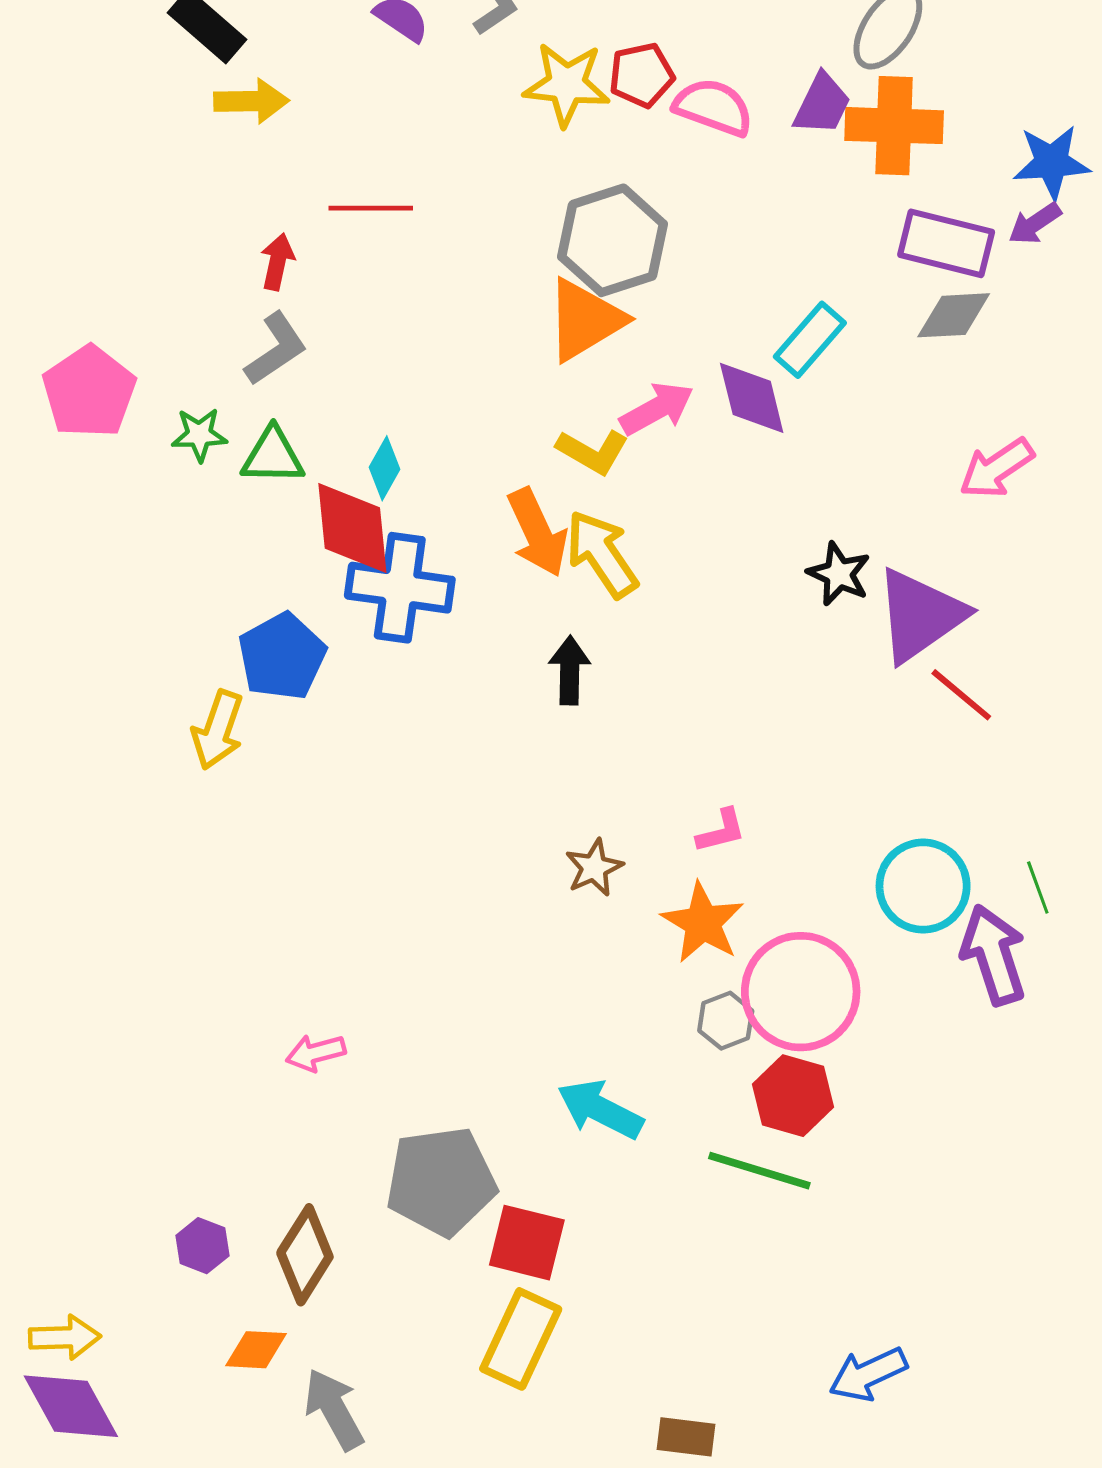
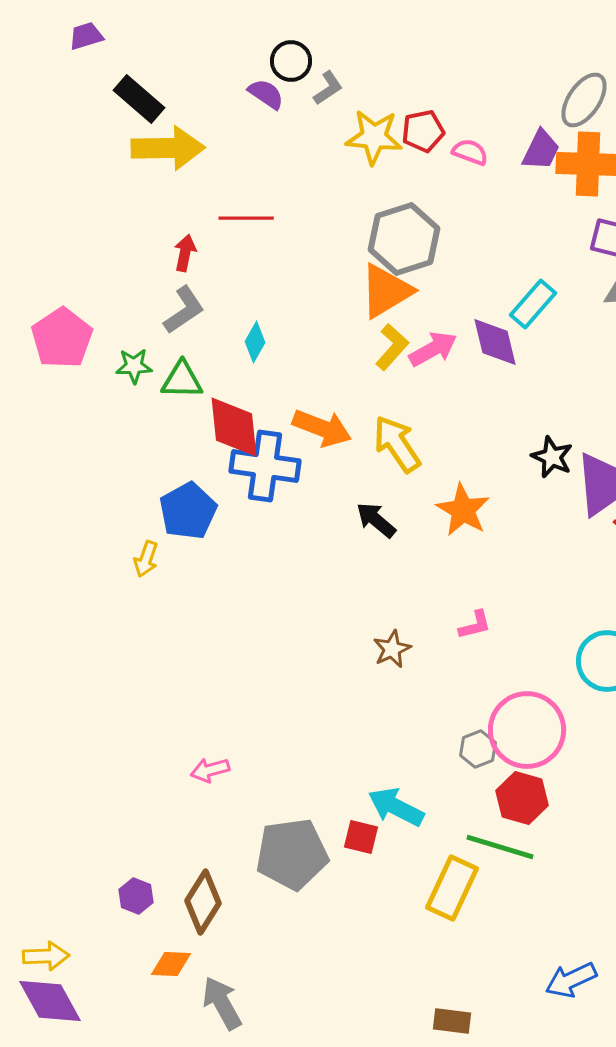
yellow arrow: (251, 101) -> (168, 148), size x1.5
pink semicircle: (713, 107) -> (470, 152), size x0.7
yellow L-shape: (593, 451) -> (392, 347), moved, turned -78
cyan diamond: (384, 468) -> (255, 342), moved
orange arrow: (538, 533) -> (322, 428), moved, turned -44
black arrow: (570, 670) -> (376, 520), turned -51
yellow arrow: (218, 730) -> (146, 559), size x0.7
orange star: (703, 923) -> (463, 510), moved
red square: (527, 1243) -> (361, 837), moved, size x0.7
yellow rectangle: (521, 1339) -> (452, 888), moved

